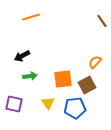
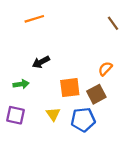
black arrow: (22, 56) -> (41, 62), moved
green arrow: (30, 76) -> (21, 84), moved

